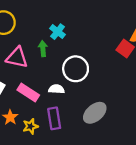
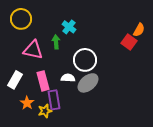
pink rectangle: (28, 92) -> (43, 81), turned 42
gray ellipse: (95, 113) -> (88, 83), moved
purple rectangle: (54, 118) -> (54, 100), moved

